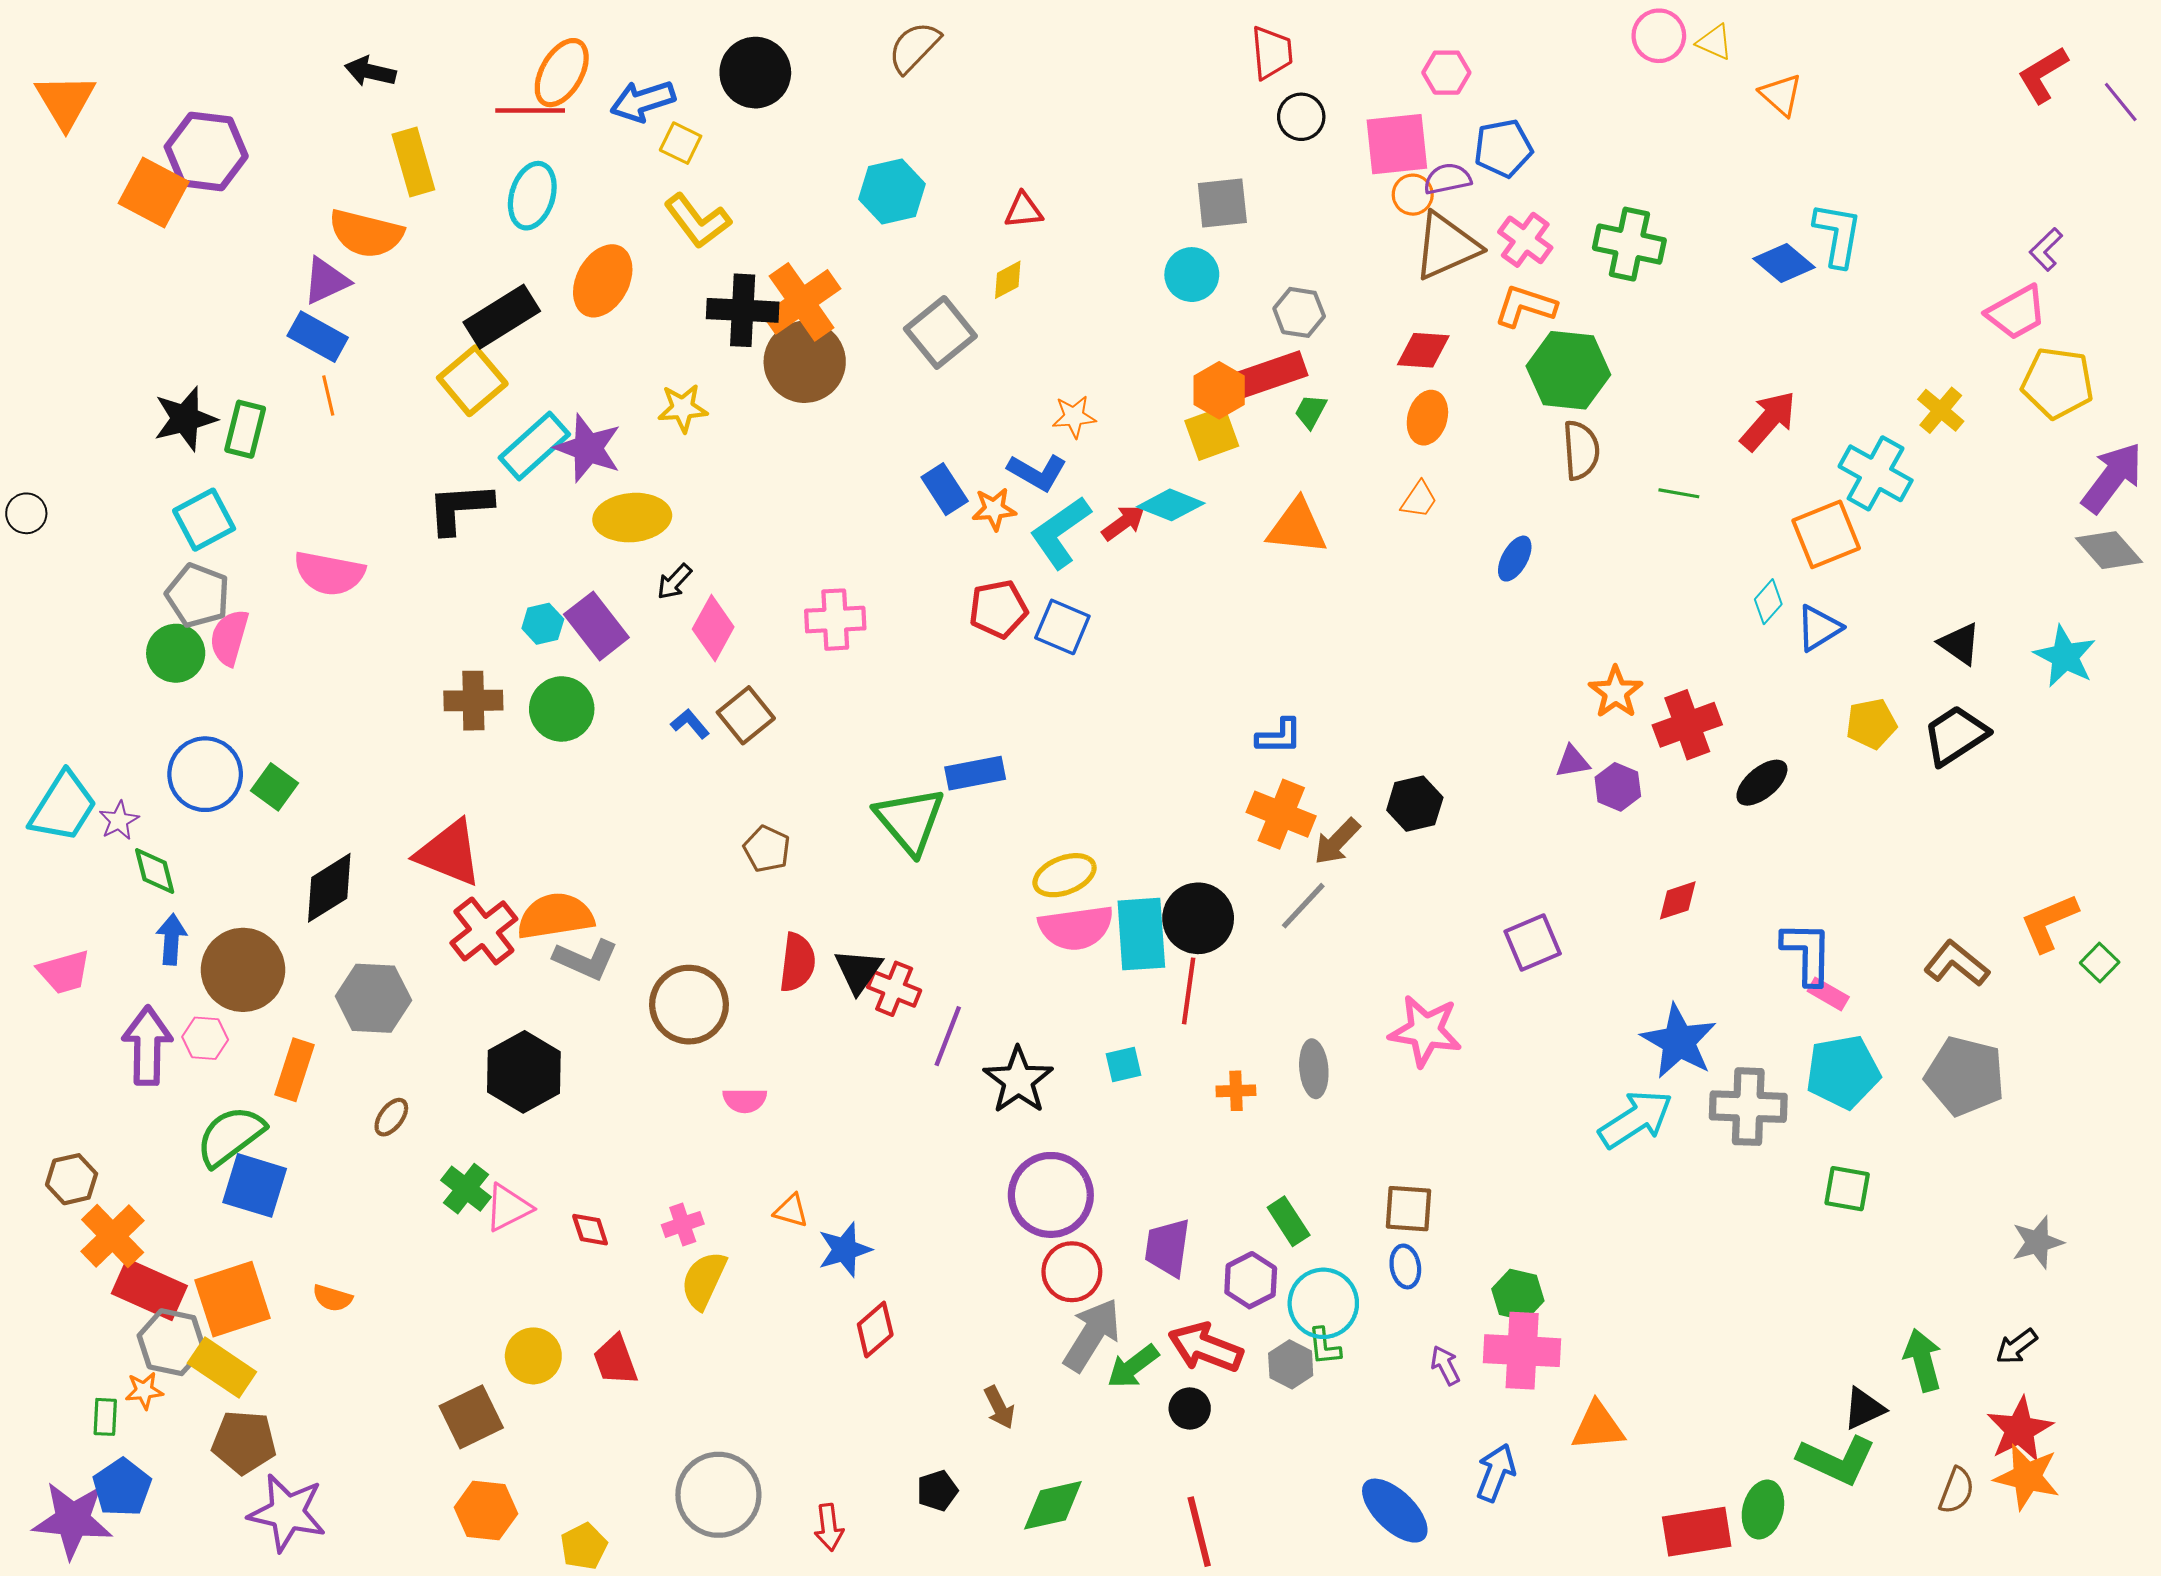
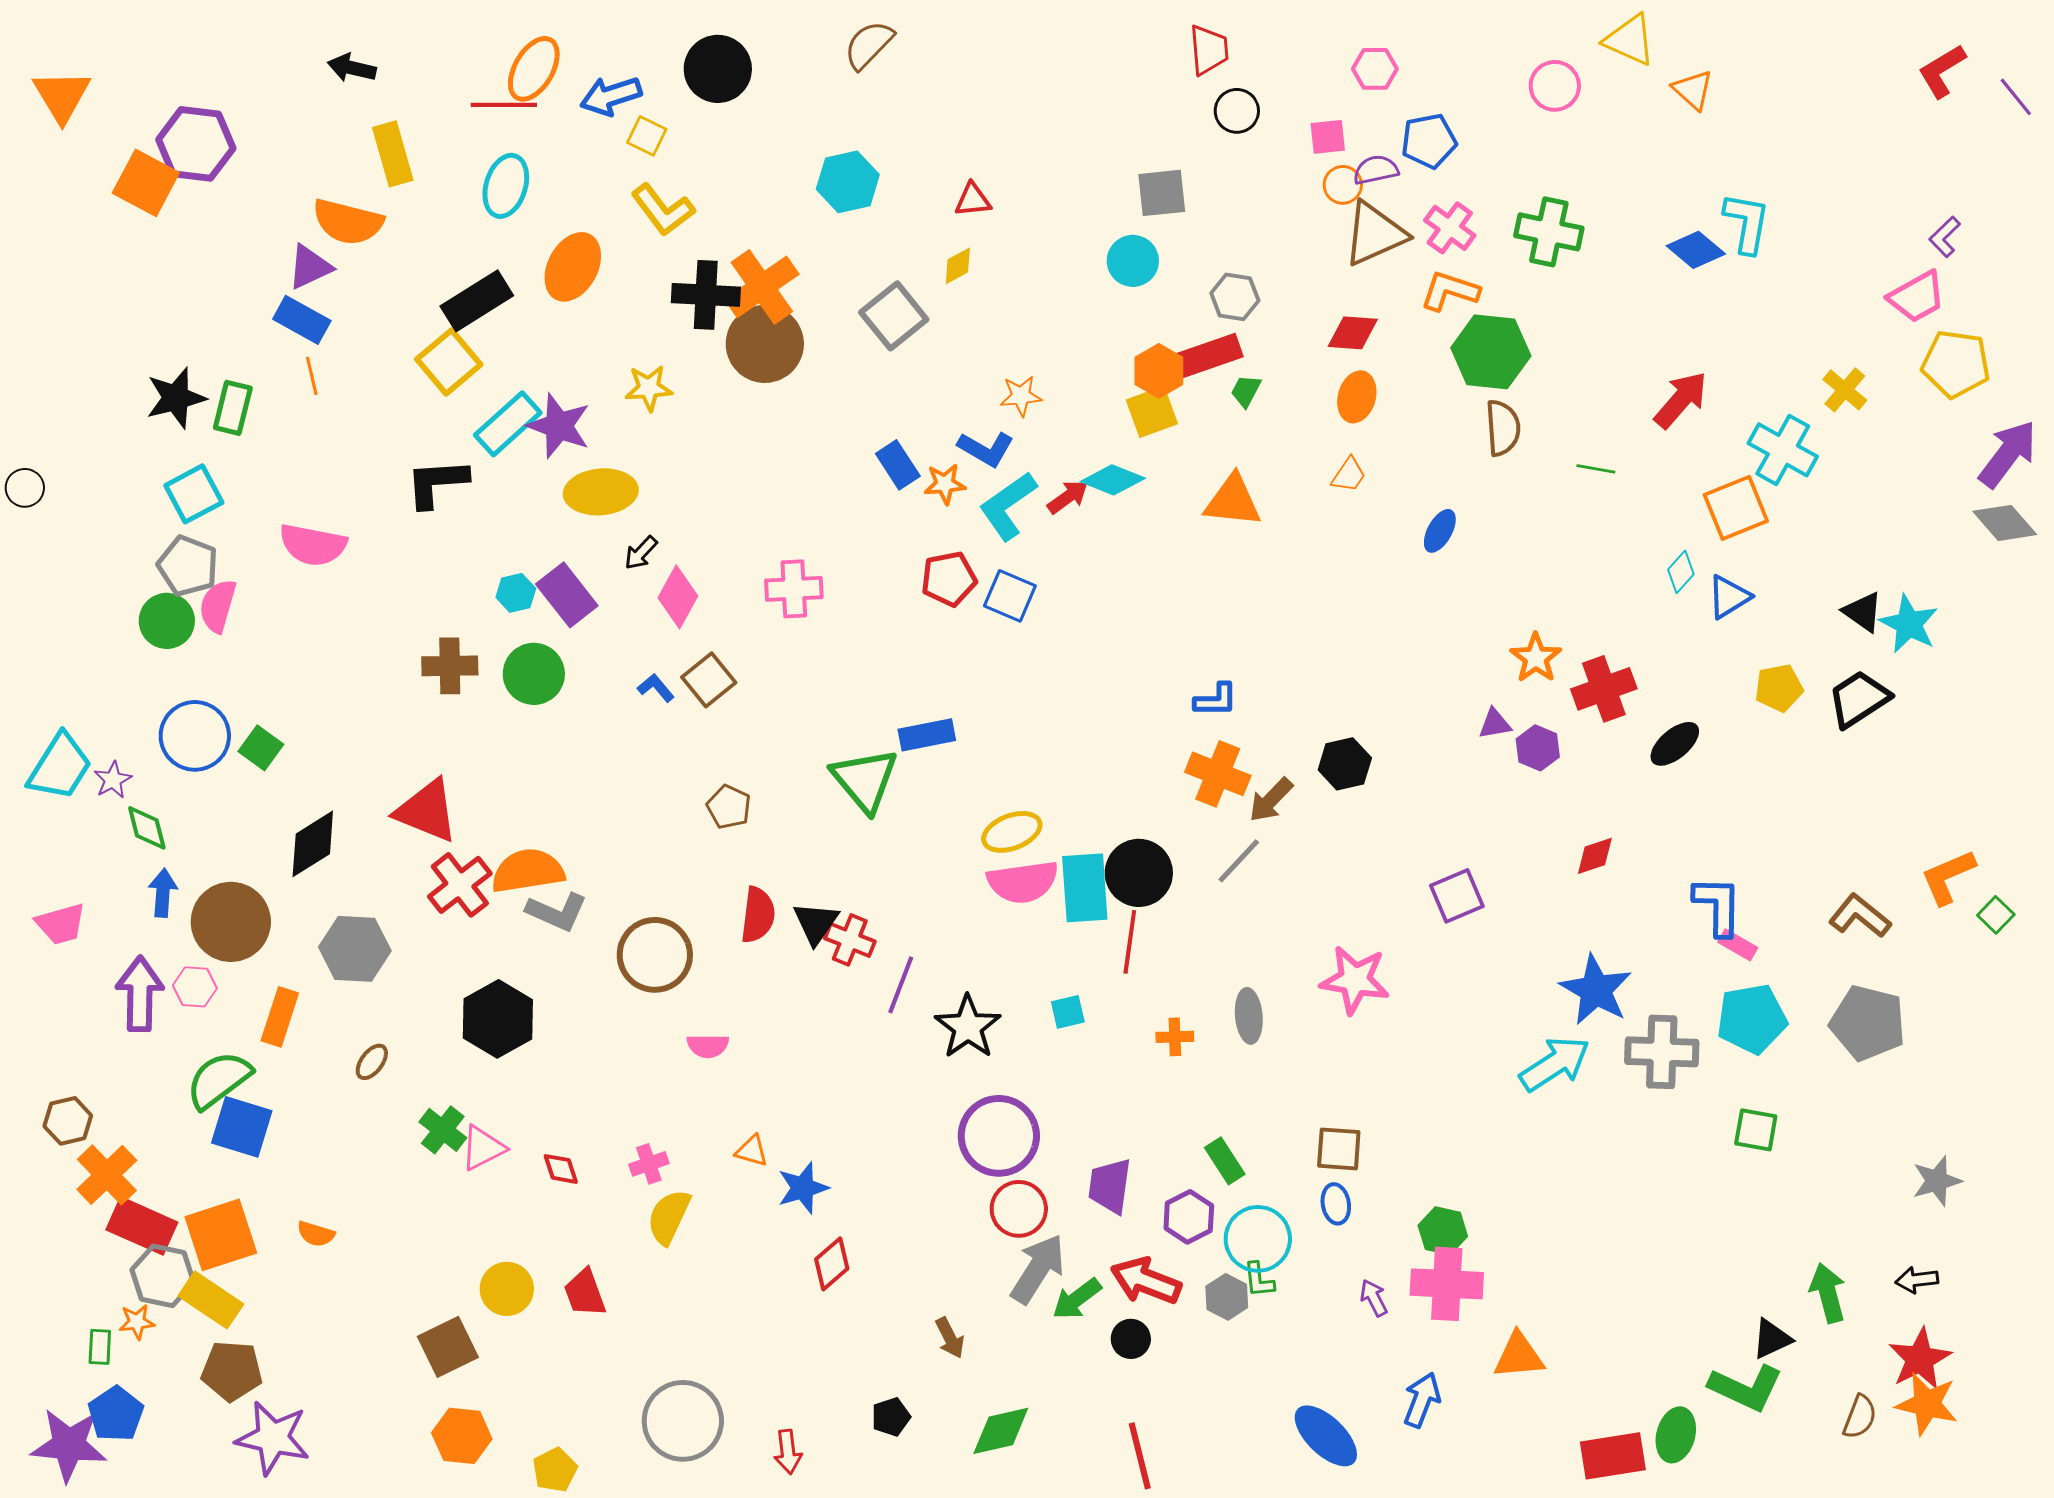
pink circle: (1659, 36) -> (1555, 86), moved
yellow triangle: (1715, 42) -> (1630, 40), size x1.5
pink square: (1397, 144) -> (1328, 137), size x0.6
cyan star: (2065, 656) -> (1909, 624), moved
black arrow: (2016, 1346) -> (1917, 1280), turned 30

